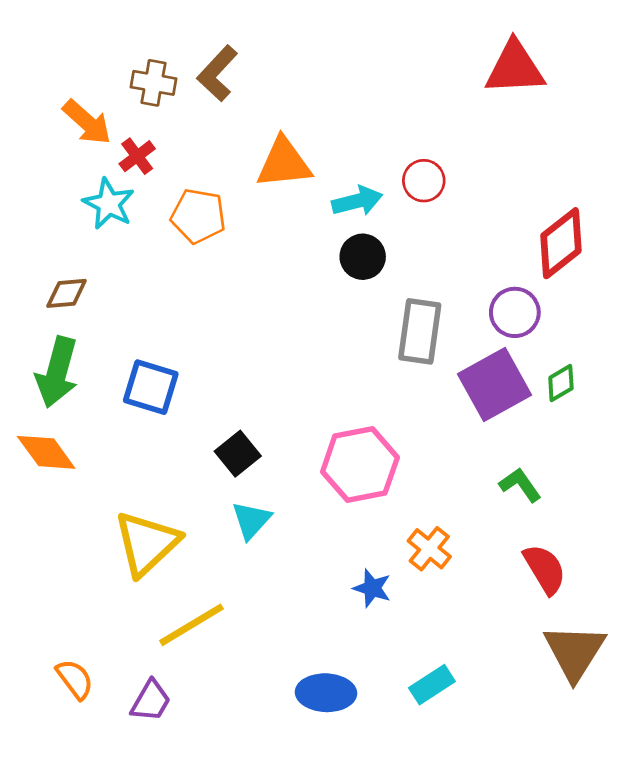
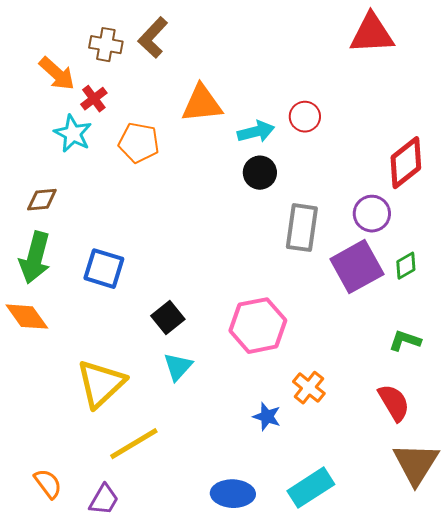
green L-shape: (520, 485) -> (405, 341), moved, turned -36
cyan rectangle: (432, 685) -> (311, 488), size x1.4

